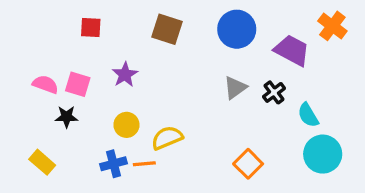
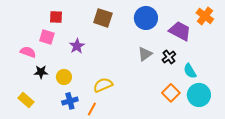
pink square: (78, 84) -> (47, 37), moved
yellow circle: (126, 125) -> (64, 77), moved
orange line: (144, 164) -> (92, 109), moved, turned -56
orange square: (248, 164) -> (171, 93), moved

